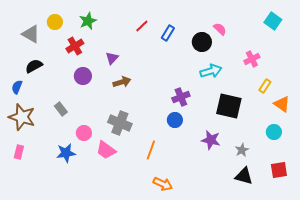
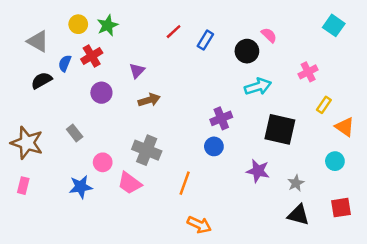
yellow circle: (55, 22) -> (78, 24), moved
blue semicircle: (17, 87) -> (65, 63), moved

